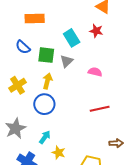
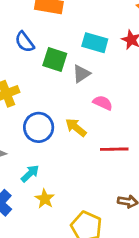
cyan rectangle: (72, 38) -> (95, 43), turned -54
pink semicircle: (95, 72) -> (103, 103), moved
yellow arrow: (47, 81) -> (76, 127), moved, turned -77

